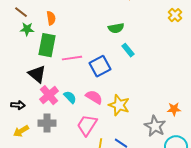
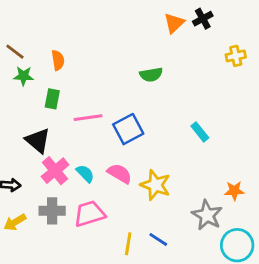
yellow cross: (175, 15) -> (236, 56), turned 32
green rectangle: (47, 45) -> (52, 99), size x0.6
cyan rectangle: (128, 50) -> (200, 132), moved
pink trapezoid: (87, 125) -> (89, 214), moved, turned 40

